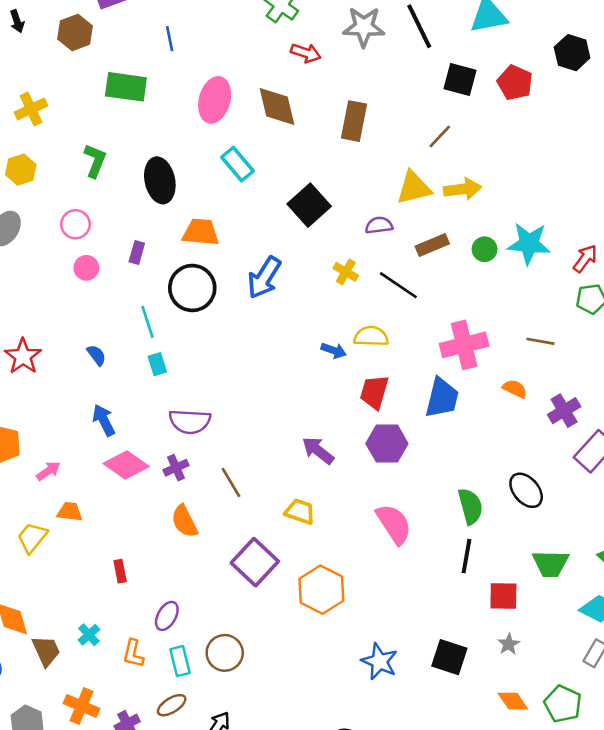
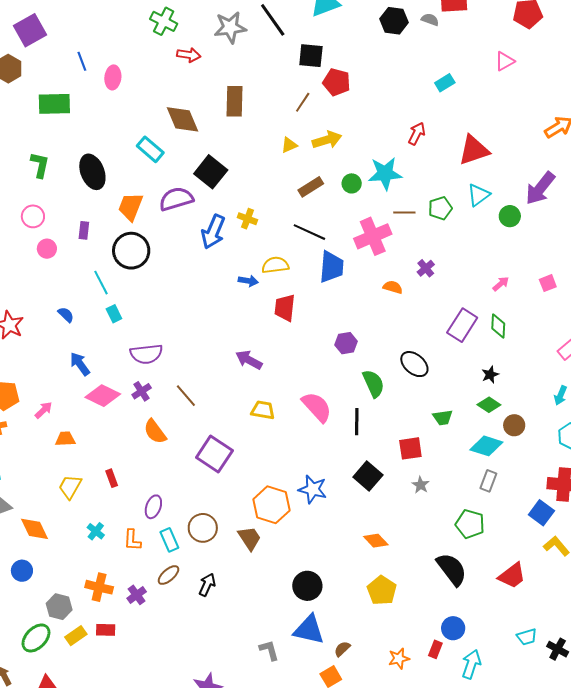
red pentagon: (515, 83) -> (337, 82), moved
pink ellipse: (215, 100) -> (113, 77), moved, size x0.7
brown diamond: (277, 106) -> (182, 119), moved
yellow triangle: (414, 188) -> (289, 145), size x0.6
purple semicircle: (379, 225) -> (176, 199), moved, size x1.6
orange trapezoid: (201, 232) -> (131, 207), turned -64
red arrow: (585, 259) -> (417, 134), moved
blue arrow: (264, 278) -> (213, 232), moved
black line: (398, 285) -> (309, 232), moved
brown line: (540, 341) -> (404, 212), moved
pink cross: (464, 345) -> (373, 236), moved
blue trapezoid: (442, 398) -> (331, 267), moved
purple cross: (564, 411) -> (426, 268), moved, size x0.7
purple hexagon: (387, 444) -> (346, 343), moved, size x0.7
yellow trapezoid: (300, 512) -> (263, 410), moved
yellow trapezoid: (32, 537) -> (70, 487), moved
black line: (466, 556) -> (357, 422), moved
green trapezoid: (551, 564) -> (443, 417), size x0.7
orange hexagon: (321, 590) -> (272, 505), moved
brown trapezoid: (46, 651) -> (249, 538), moved
black square: (449, 657) -> (368, 476), moved, turned 32
blue star: (379, 661) -> (313, 489), moved
orange diamond: (513, 701) -> (376, 541), moved

